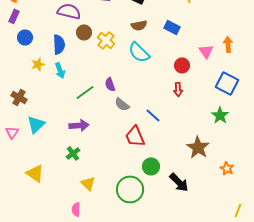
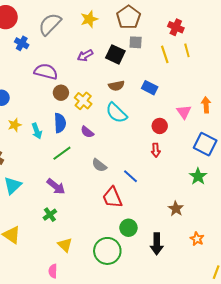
blue semicircle: (59, 44) -> (60, 123), moved
purple semicircle: (110, 84) -> (87, 132), moved, turned -32
purple arrow: (79, 125) -> (56, 186), turned 42
brown star: (198, 147) -> (176, 209), size x0.7
orange star: (227, 168) -> (197, 239), moved
black arrow: (179, 182) -> (157, 244), turned 45

